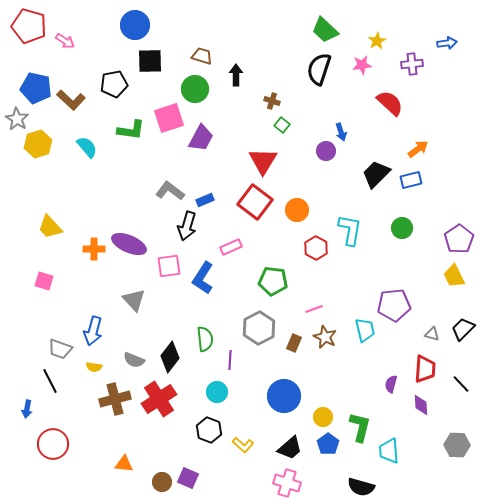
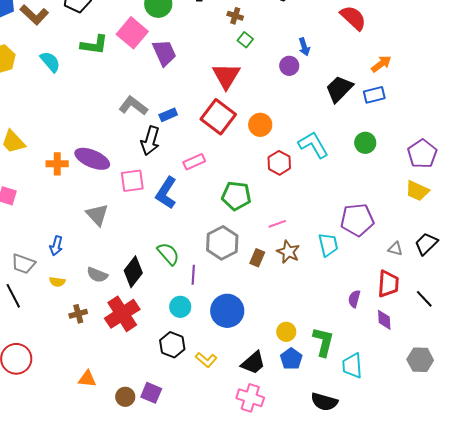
pink square: (169, 118) -> (132, 33), turned -32
purple trapezoid: (201, 138) -> (164, 53), turned -52
cyan L-shape: (350, 230) -> (313, 145), turned -40
yellow trapezoid: (454, 276) -> (417, 191), turned -40
blue arrow: (93, 331) -> (56, 246), size x0.7
green semicircle: (205, 339) -> (168, 254), turned -35
blue circle: (284, 396) -> (227, 311), moved
brown cross: (115, 399) -> (78, 314), size x0.6

